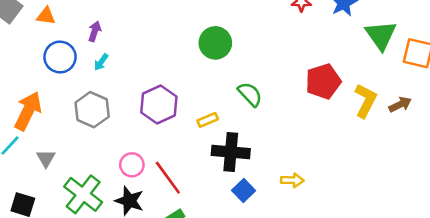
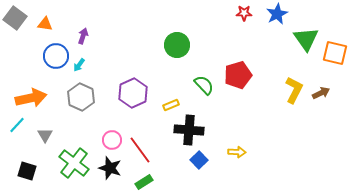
cyan arrow: (101, 62) -> (79, 65), moved
red pentagon: (323, 81) -> (238, 75), moved
orange arrow: (28, 111) -> (31, 98), turned 52

